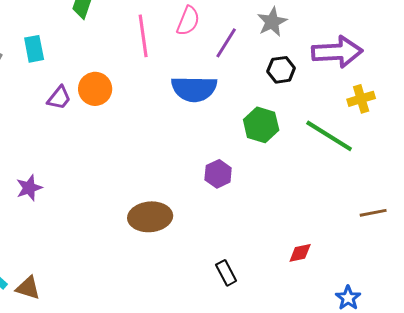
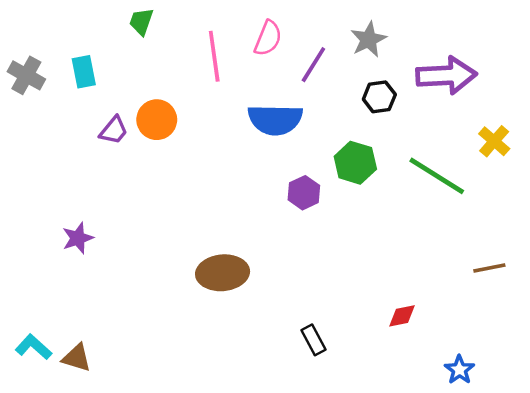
yellow cross: (361, 99) -> (494, 141), moved, turned -32
purple hexagon: (218, 174) -> (304, 193), moved

